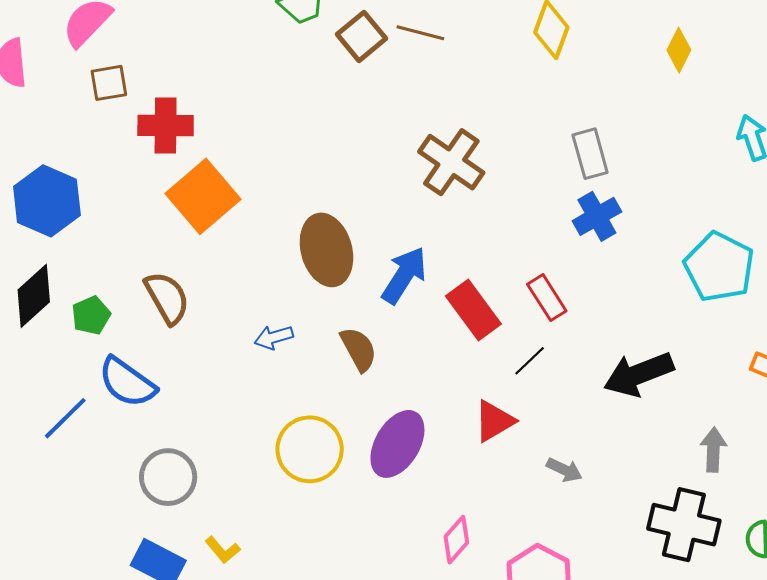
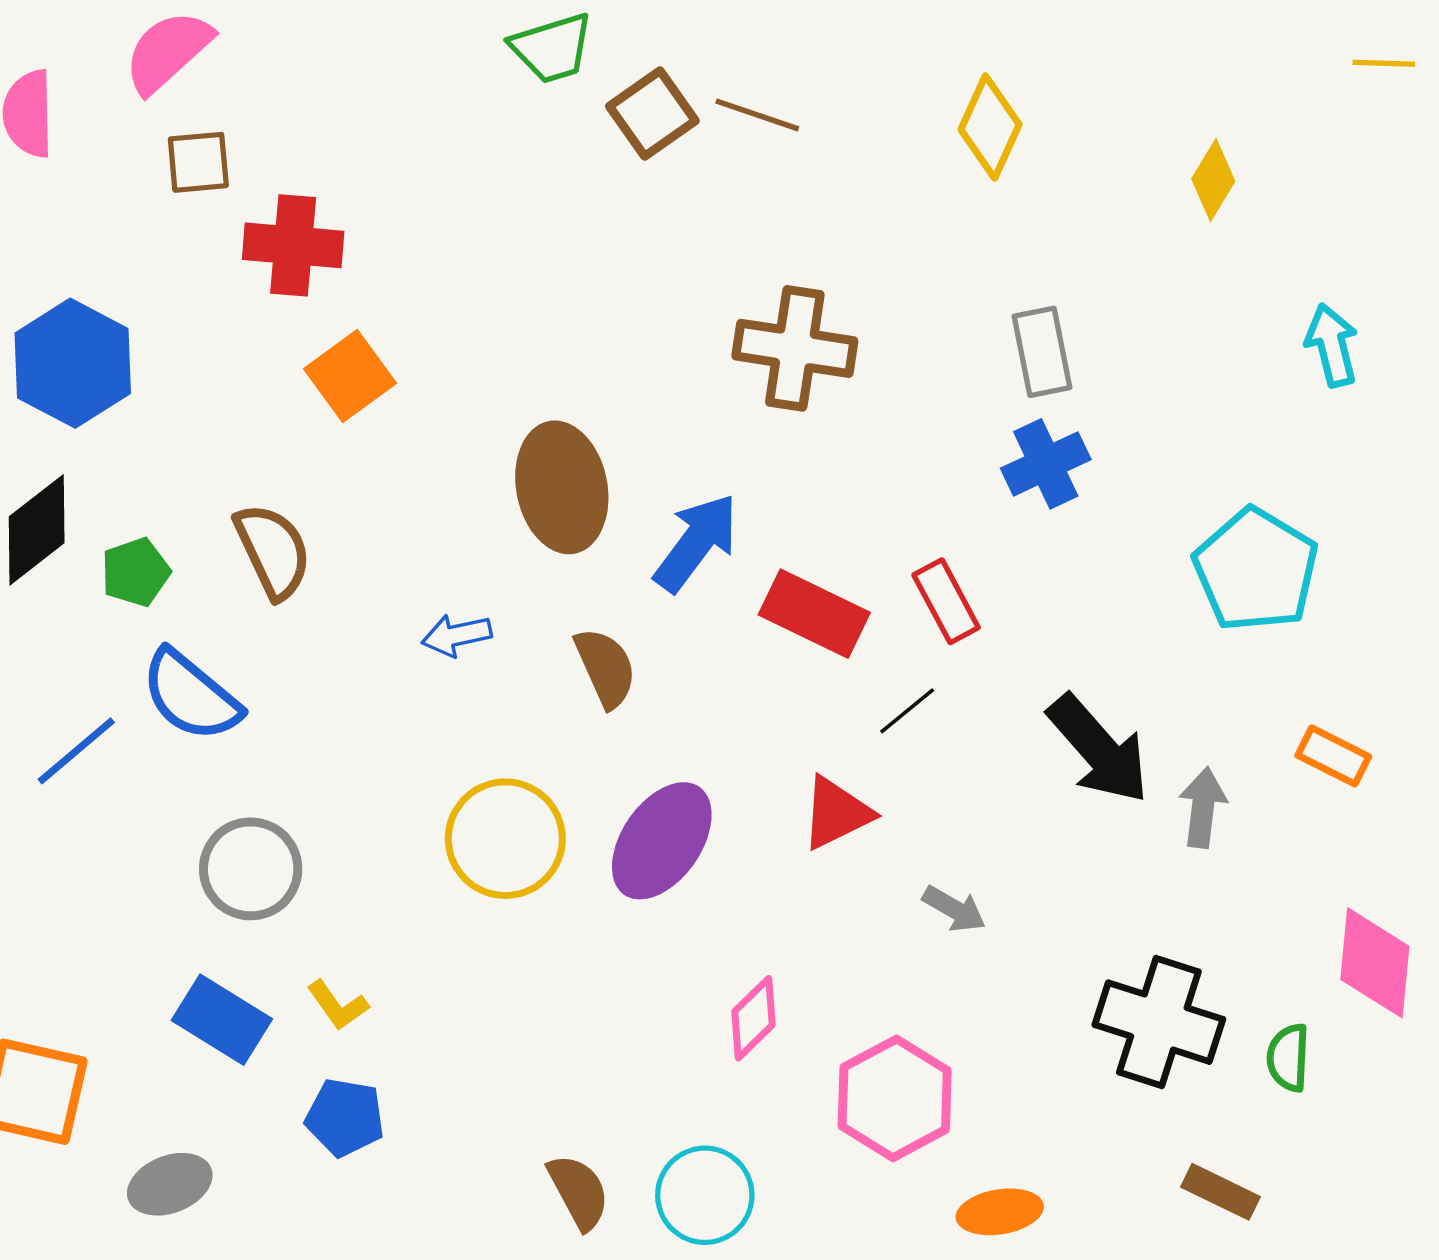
brown cross: (451, 162) -> (795, 348), turned -30
orange square: (203, 196) -> (350, 376), size x0.7
red rectangle: (473, 310) -> (814, 614), turned -32
black arrow: (639, 374) -> (1099, 749), turned -114
gray arrow: (713, 450) -> (1203, 807), moved

